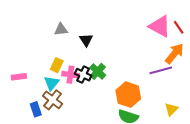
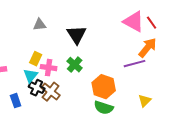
black triangle: (86, 40) -> (77, 35), moved, size x1.5
black cross: (83, 75) -> (37, 88), moved
brown cross: (53, 100) -> (51, 92), moved

